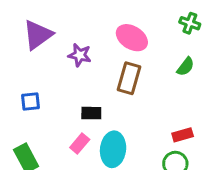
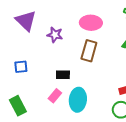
purple triangle: (38, 35) -> (26, 21), turned -40
pink ellipse: (132, 38) -> (91, 23), turned -30

